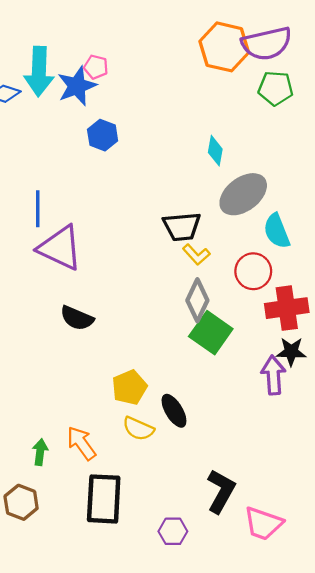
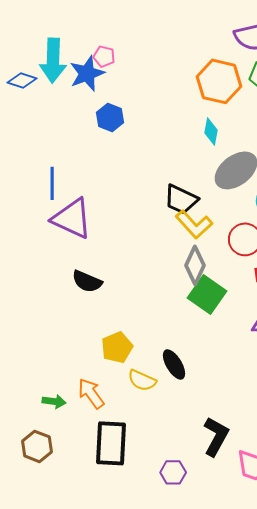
orange hexagon: (224, 47) -> (219, 81), moved
black trapezoid: (182, 227) -> (181, 199), turned 30
yellow L-shape: (196, 254) -> (194, 224), size x1.5
yellow pentagon: (129, 387) -> (117, 347), moved
green arrow: (40, 452) -> (54, 401), turned 90

